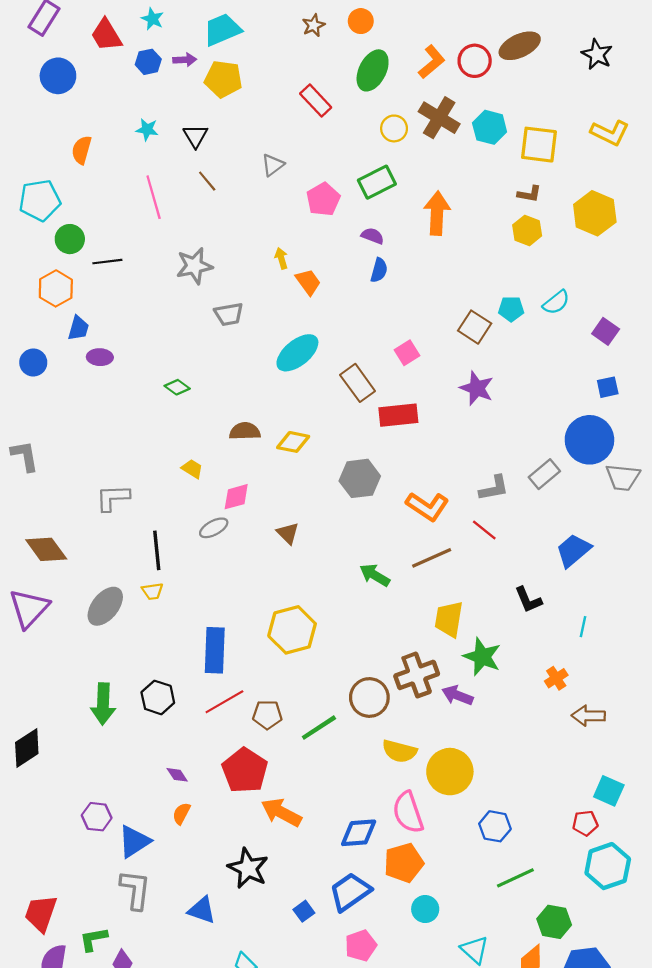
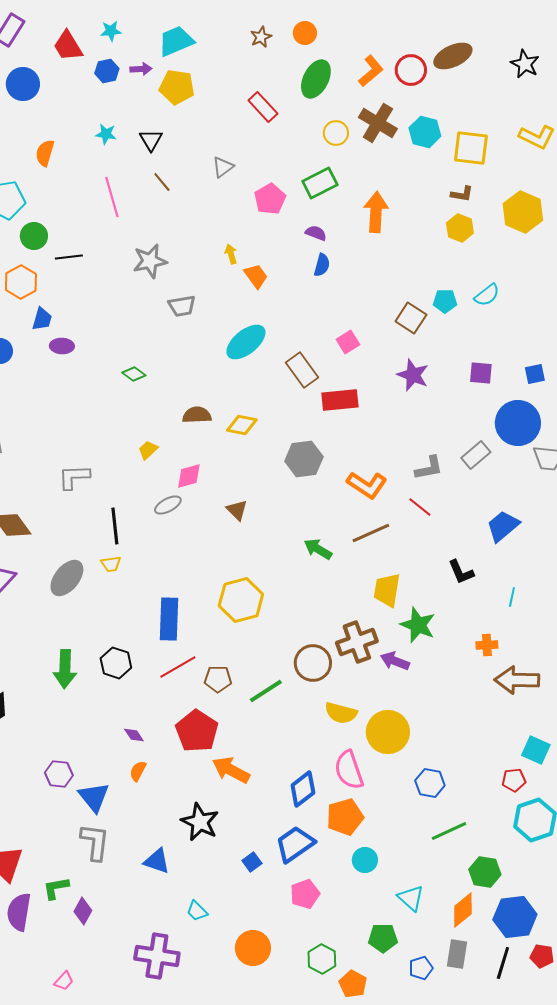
cyan star: (152, 19) -> (111, 31), turned -30
purple square: (606, 331) -> (481, 373), moved, turned -30
yellow trapezoid: (192, 469) -> (148, 450), turned -75
orange cross: (556, 678) -> (487, 645), turned 30
brown arrow: (588, 716) -> (517, 680), size x1.4
blue diamond: (359, 833) -> (303, 789), turned -33
blue triangle: (134, 841) -> (94, 797), turned -36

